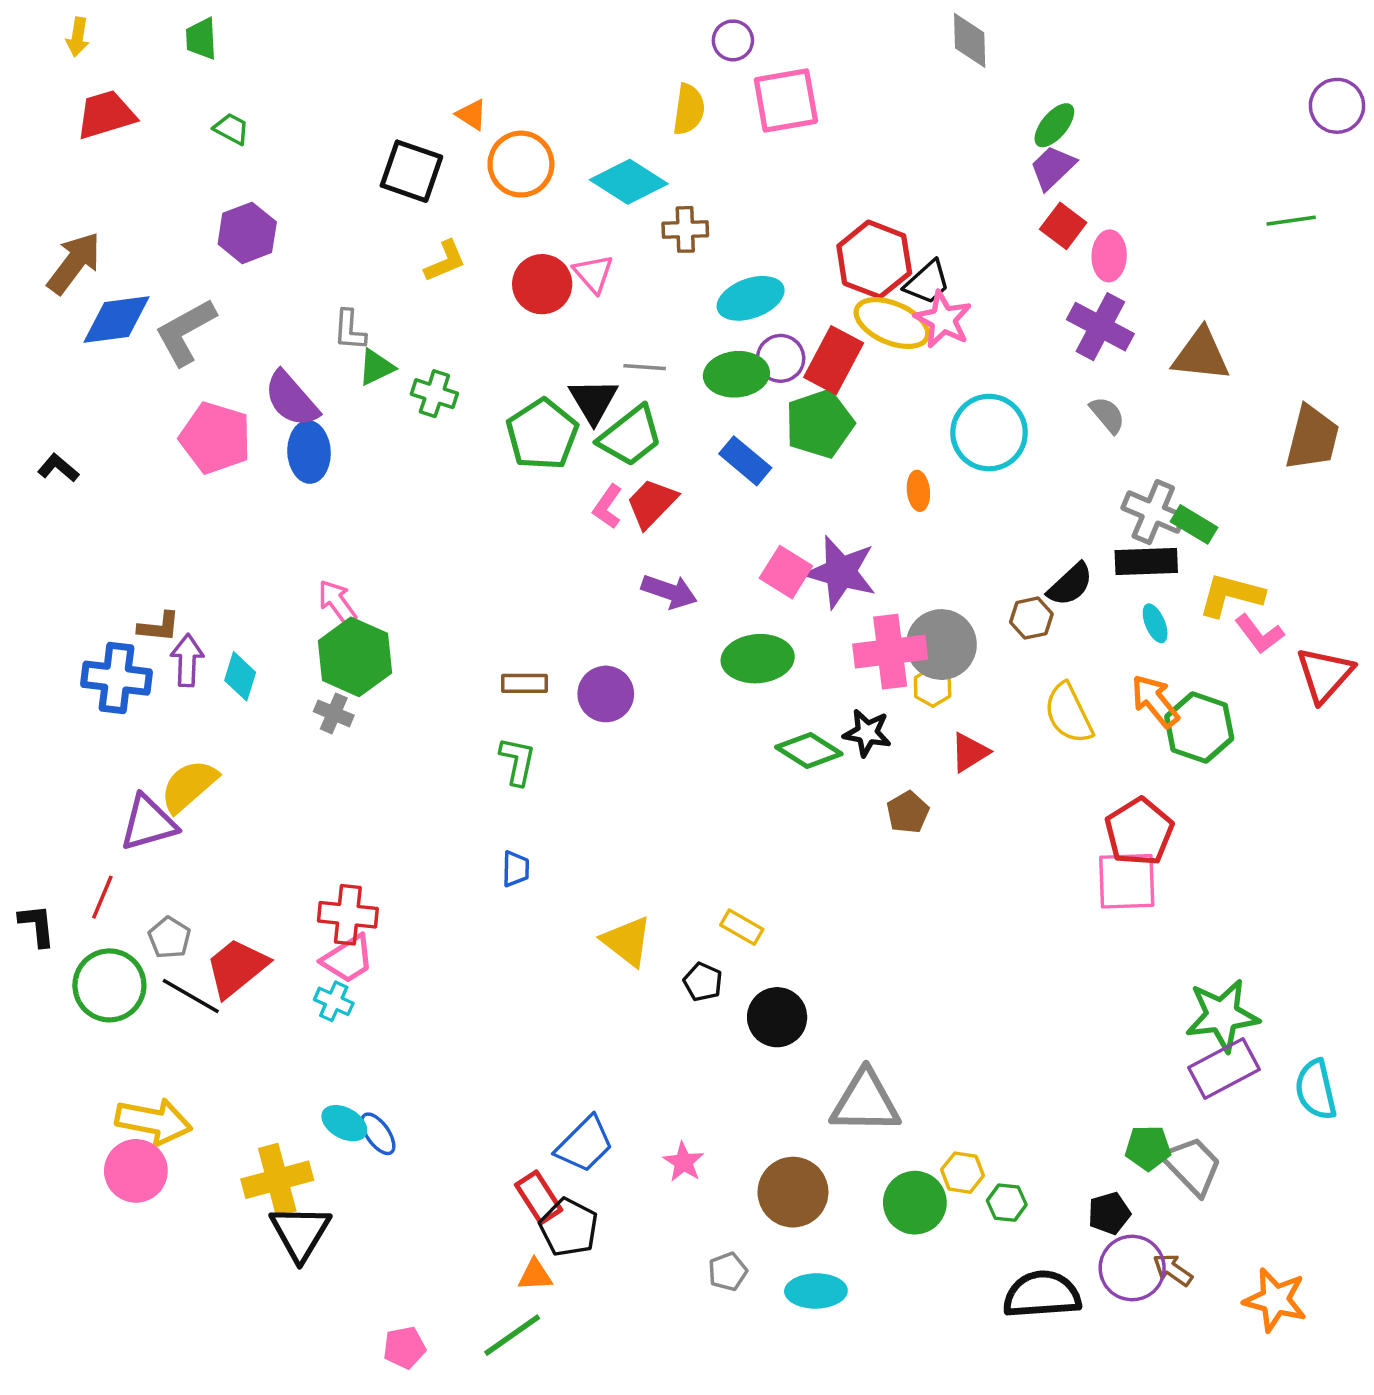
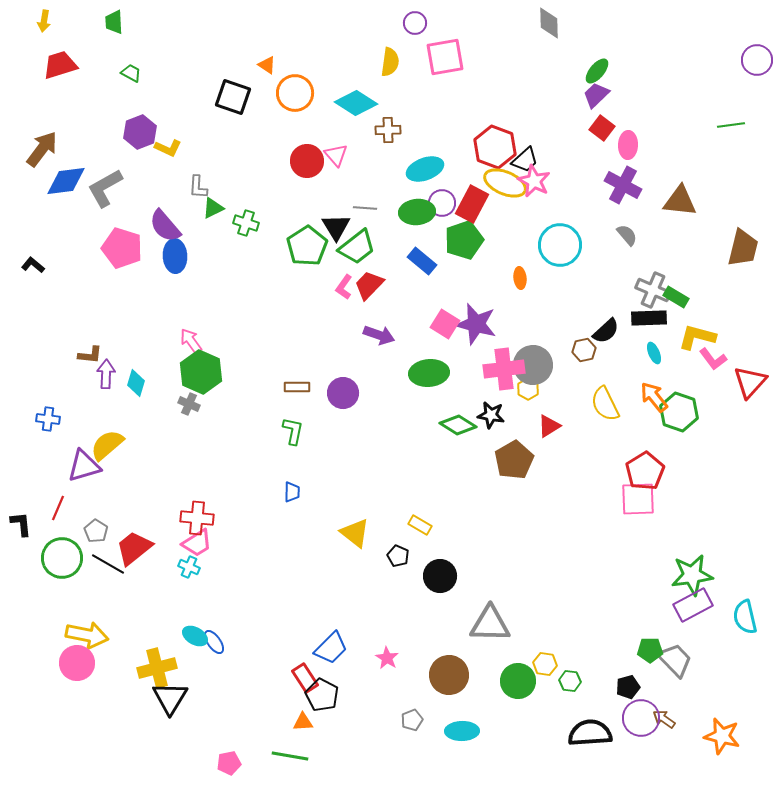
yellow L-shape: (445, 261) -> (168, 148), moved, turned 48
blue cross: (116, 678) -> (48, 419), moved, size x0.6
brown pentagon: (908, 812) -> (514, 460), size x1.6
green line: (512, 1335) -> (290, 756), turned 45

